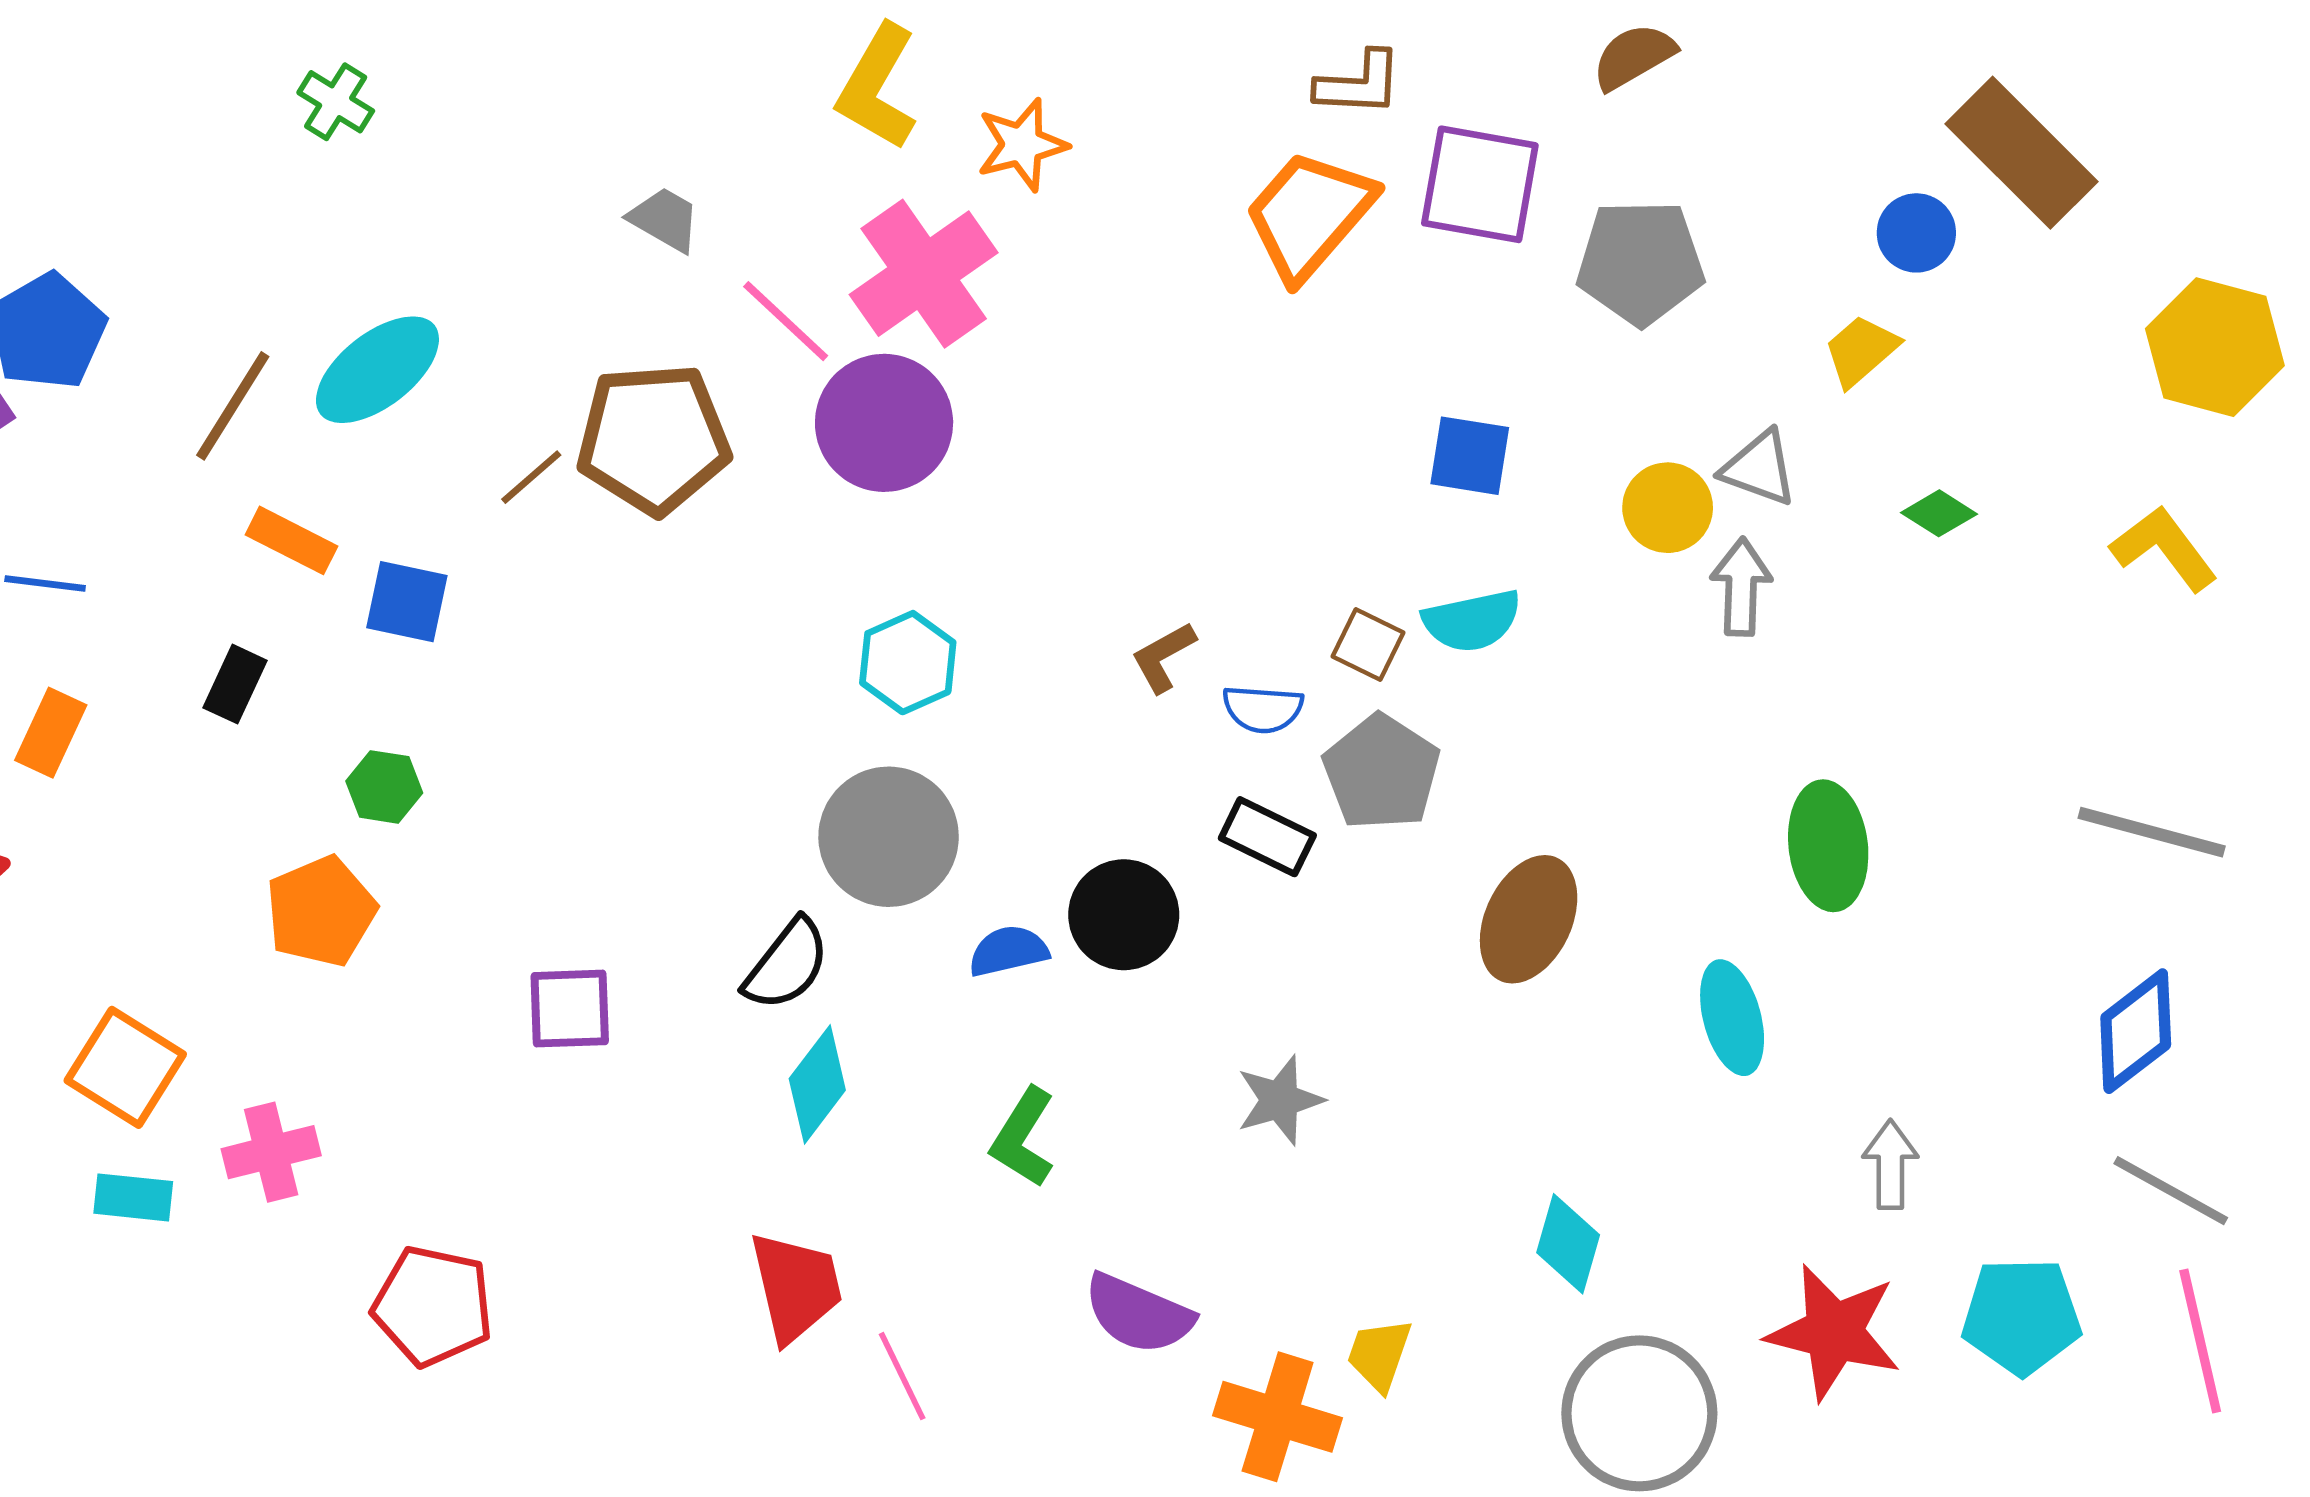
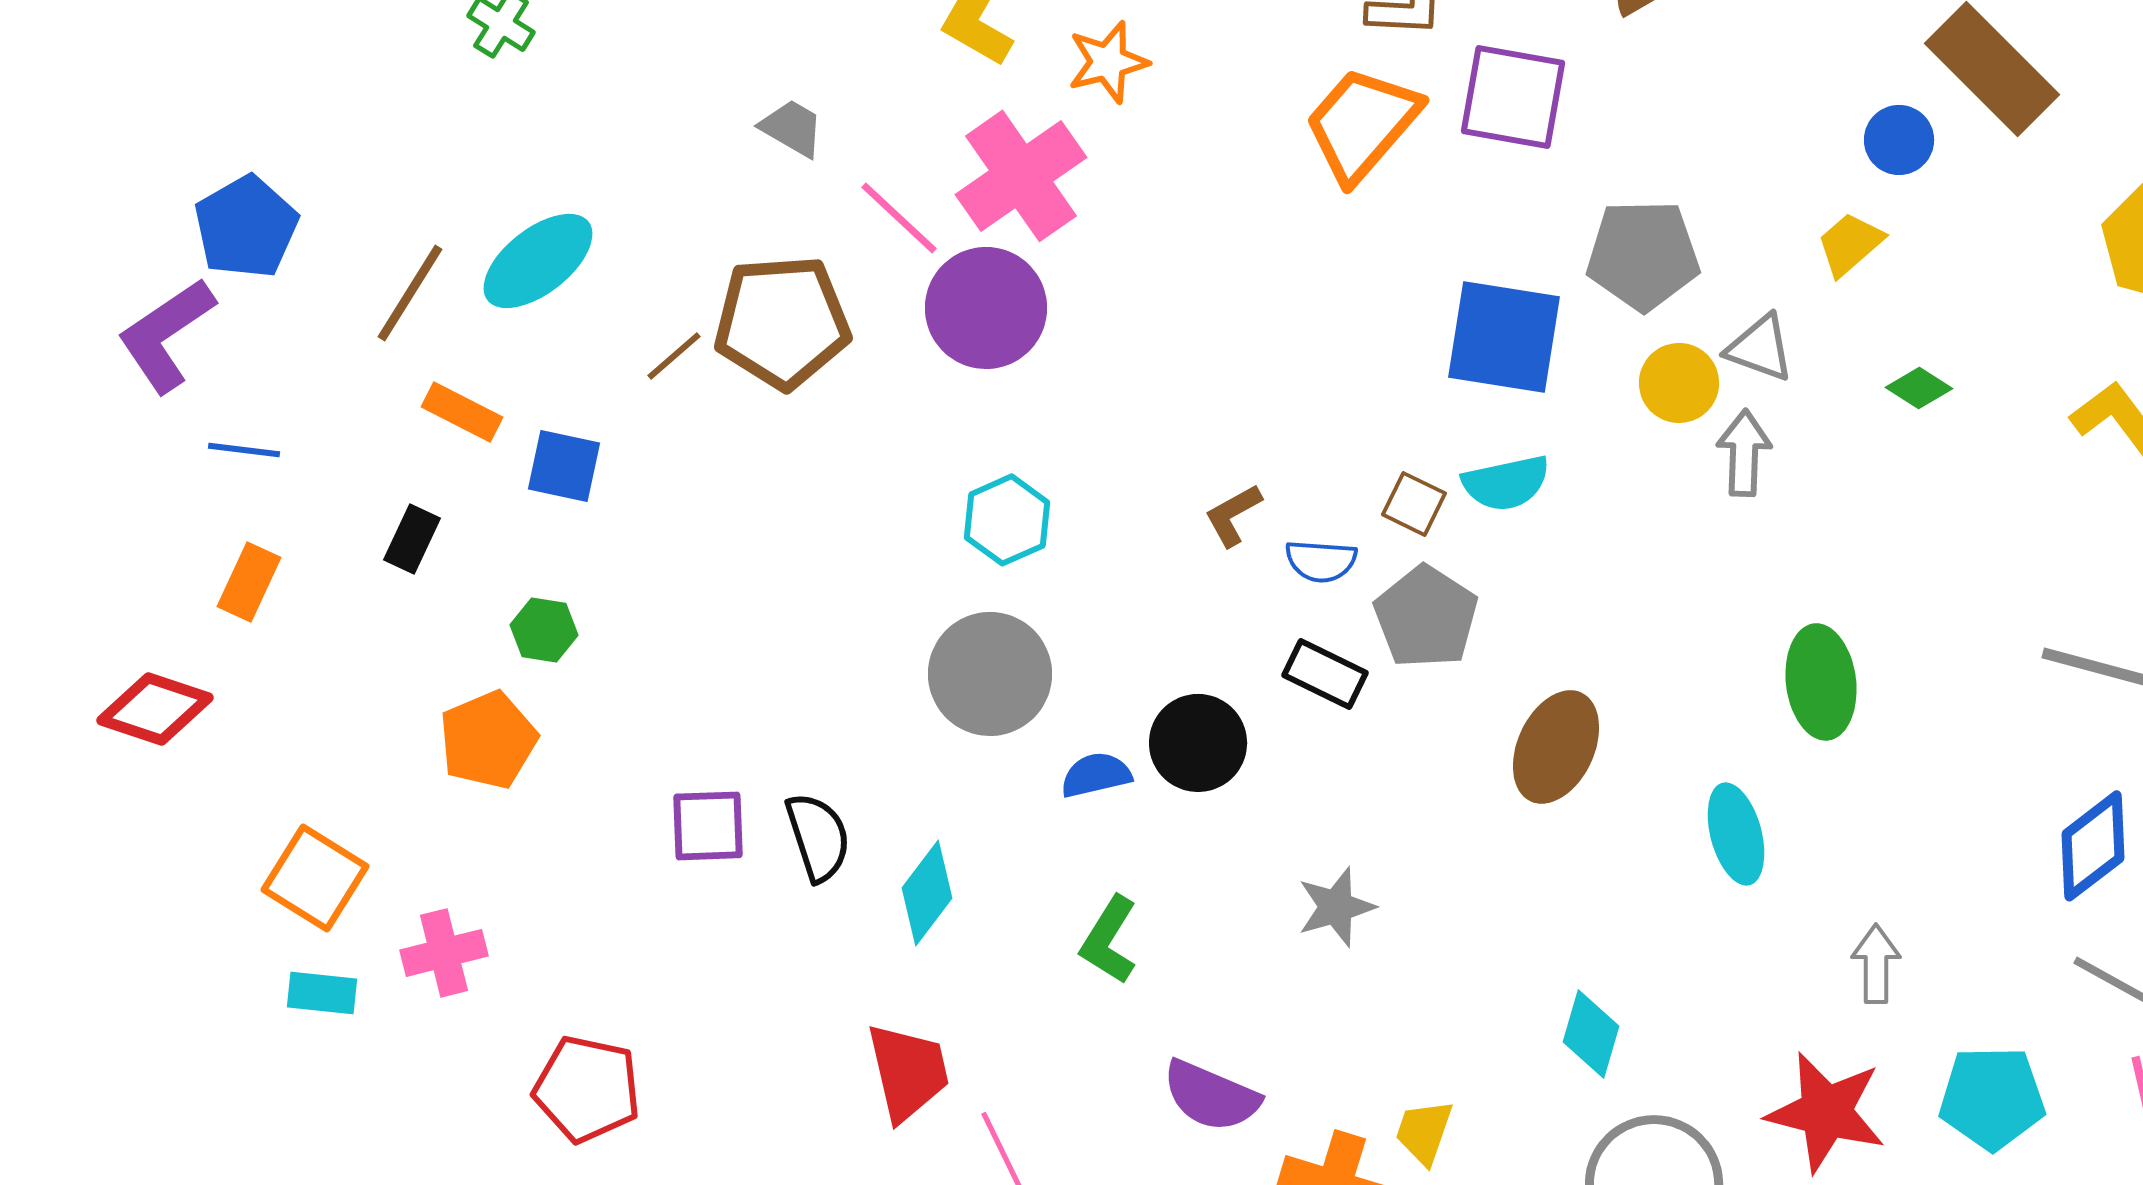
gray pentagon: (1640, 262) -> (1643, 255), moved
blue square: (1470, 456) -> (1504, 337), size x1.6
black semicircle: (787, 964) -> (818, 837), moved, turned -56

